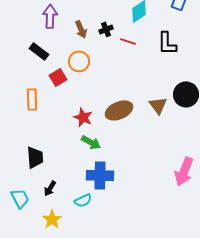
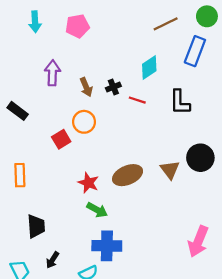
black rectangle: (39, 51) -> (18, 111), moved
orange rectangle: (32, 99) -> (20, 175), moved

